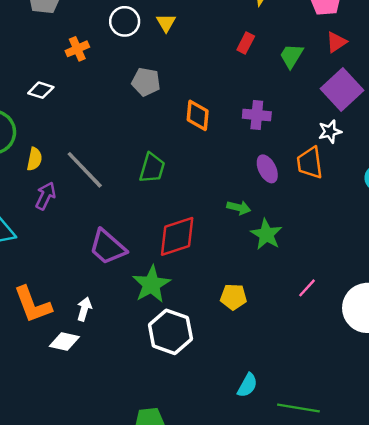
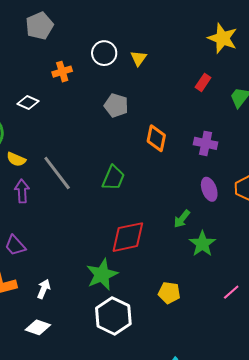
yellow semicircle: (34, 159) -> (16, 159), turned 96
purple arrow: (46, 196) -> (22, 191), turned -35
green arrow: (239, 208) -> (182, 219), turned 108
purple trapezoid: (108, 247) -> (15, 246), moved, size x0.7
white diamond: (64, 342) -> (38, 327), moved

